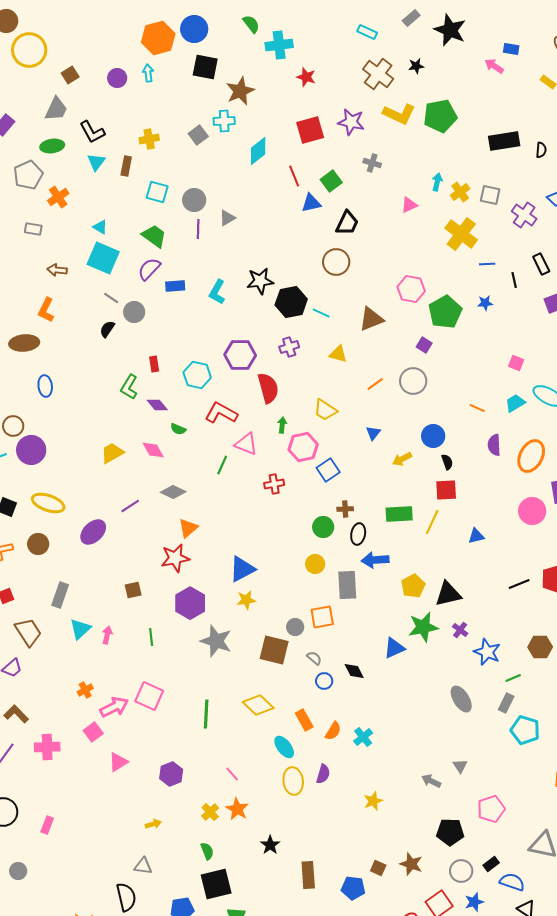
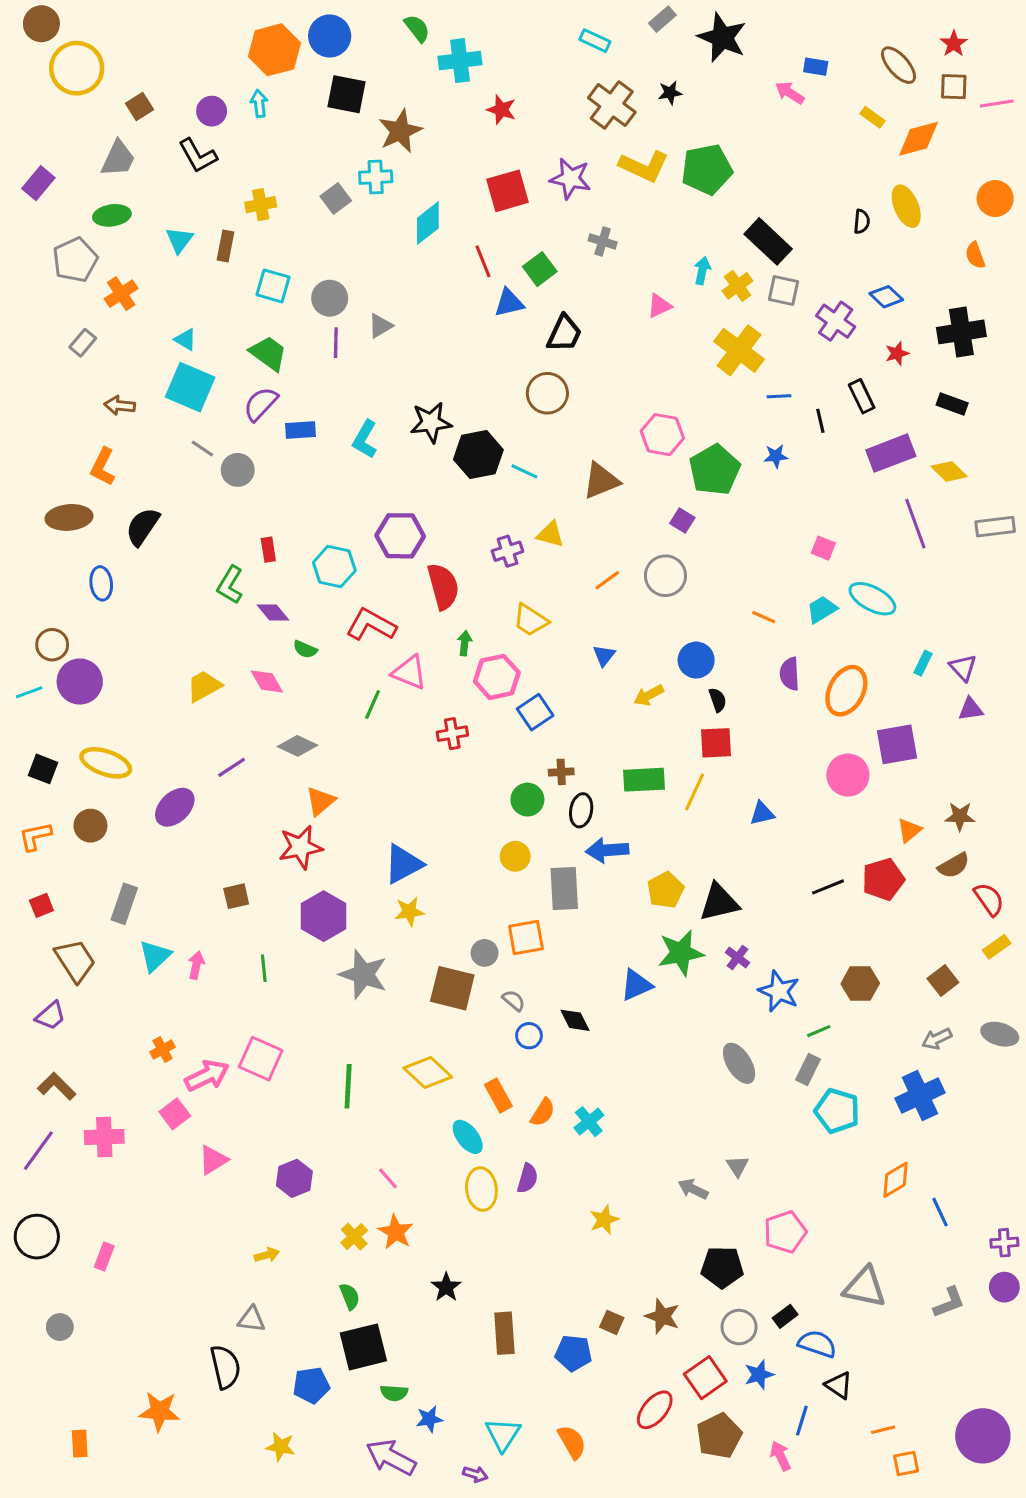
black L-shape: (92, 132) -> (198, 156), moved
black rectangle: (504, 141) -> (768, 241), moved, turned 52
gray rectangle: (33, 229) -> (83, 343), turned -60
black semicircle: (107, 329) -> (143, 527), moved, size x1.5
purple cross: (289, 347) -> (508, 551), moved

